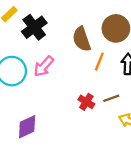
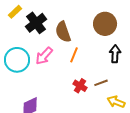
brown semicircle: (82, 39) -> (63, 32), moved
orange line: (99, 62) -> (74, 55), moved

